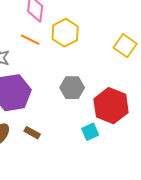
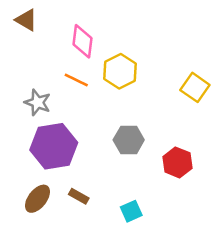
red hexagon: (111, 106) -> (177, 162), size x0.7
cyan square: (90, 132) -> (131, 211), moved

